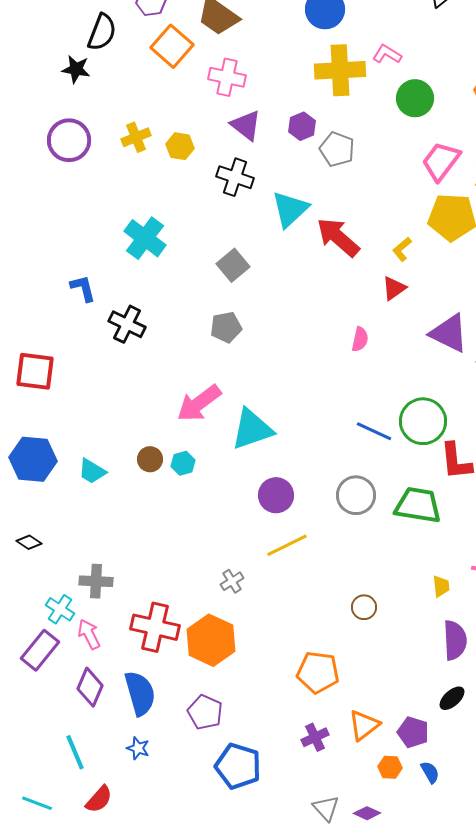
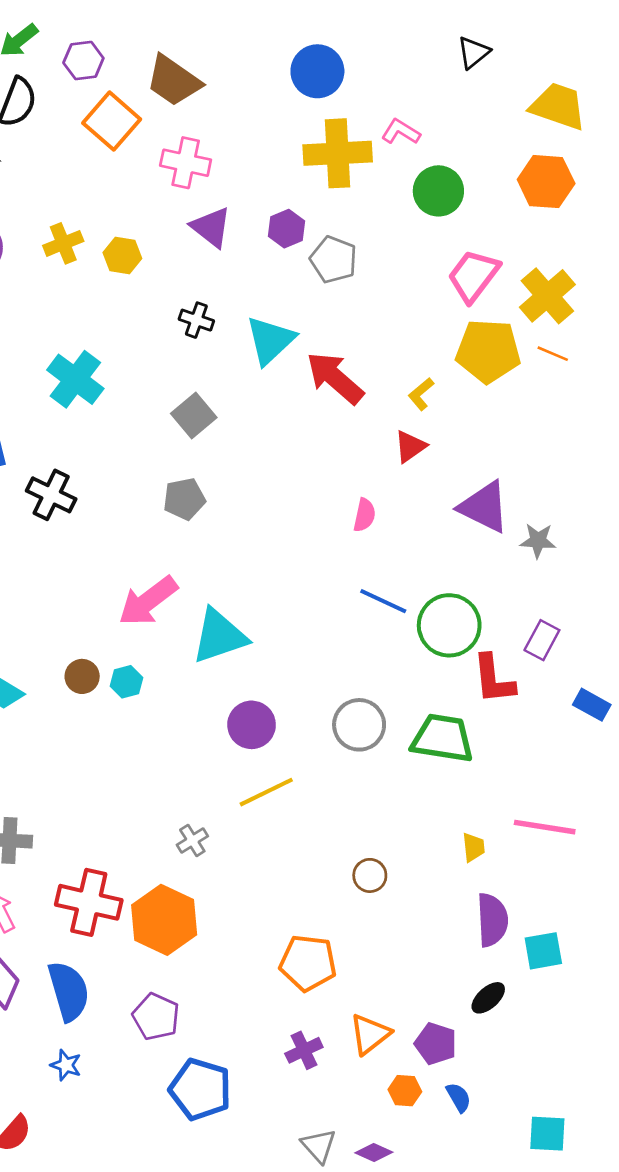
black cross: (235, 177) -> (196, 320), moved, size x0.7
blue line: (374, 431) -> (383, 601), moved

